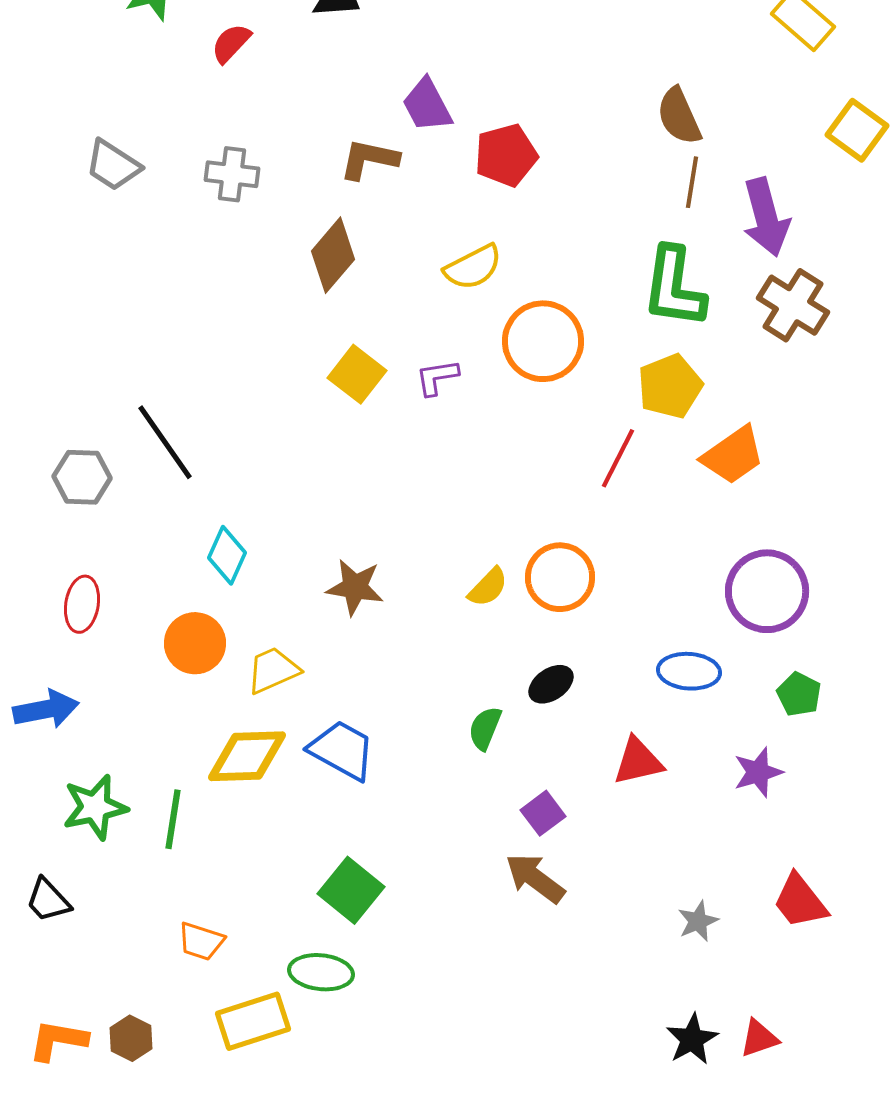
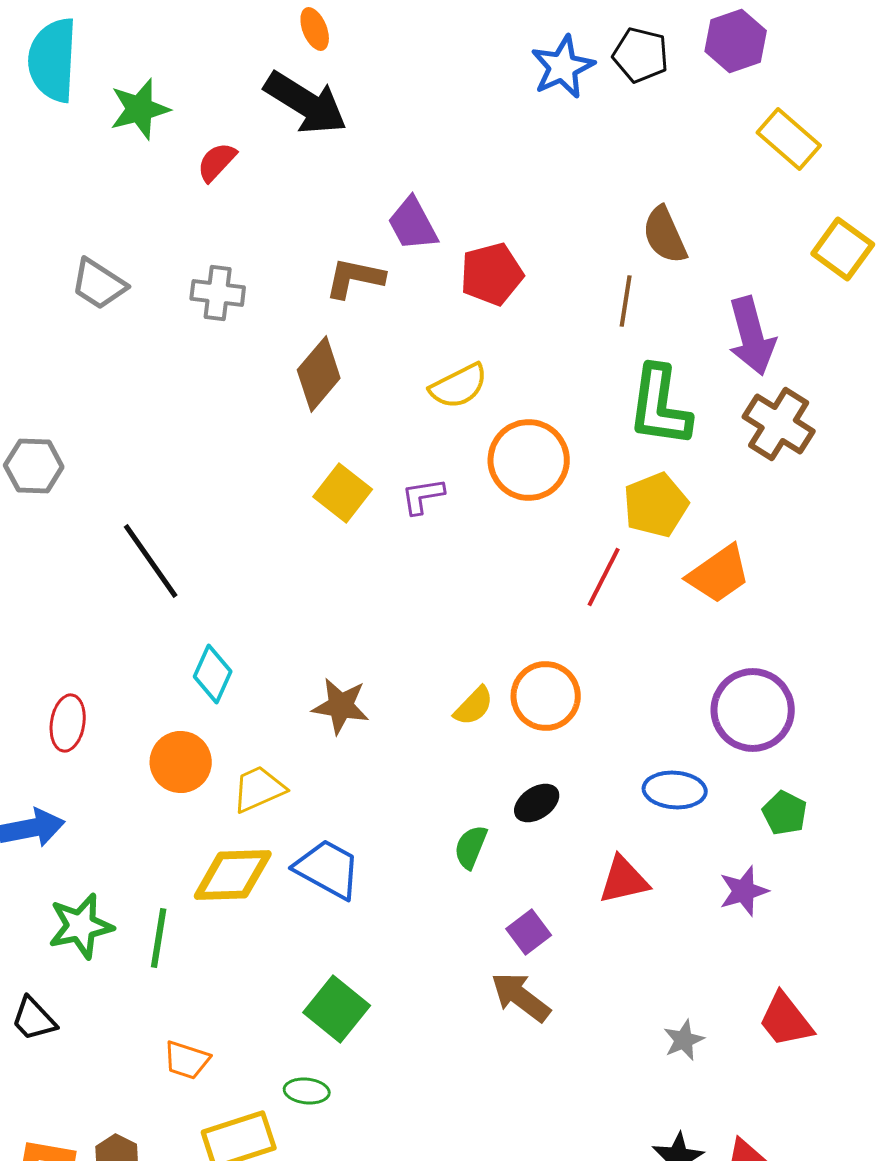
brown line: (692, 182) -> (626, 301), moved
gray hexagon: (82, 477) -> (34, 466), moved
green ellipse: (321, 972) -> (307, 1091), size x0.7

